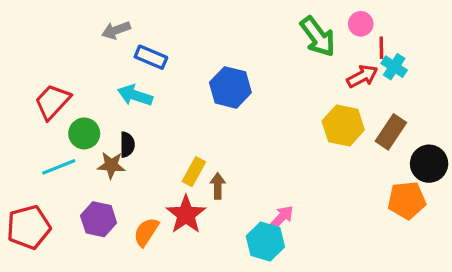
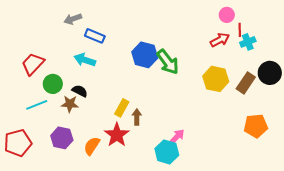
green arrow: (318, 37) -> (168, 62), moved
cyan cross: (394, 67) -> (248, 42), turned 35
red arrow: (362, 76) -> (220, 40), moved
black semicircle: (127, 145) -> (80, 91), turned -63
black circle: (429, 164) -> (270, 73), moved

